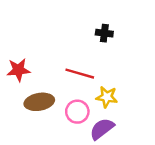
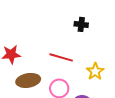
yellow star: (107, 97) -> (95, 71), moved, turned 30

